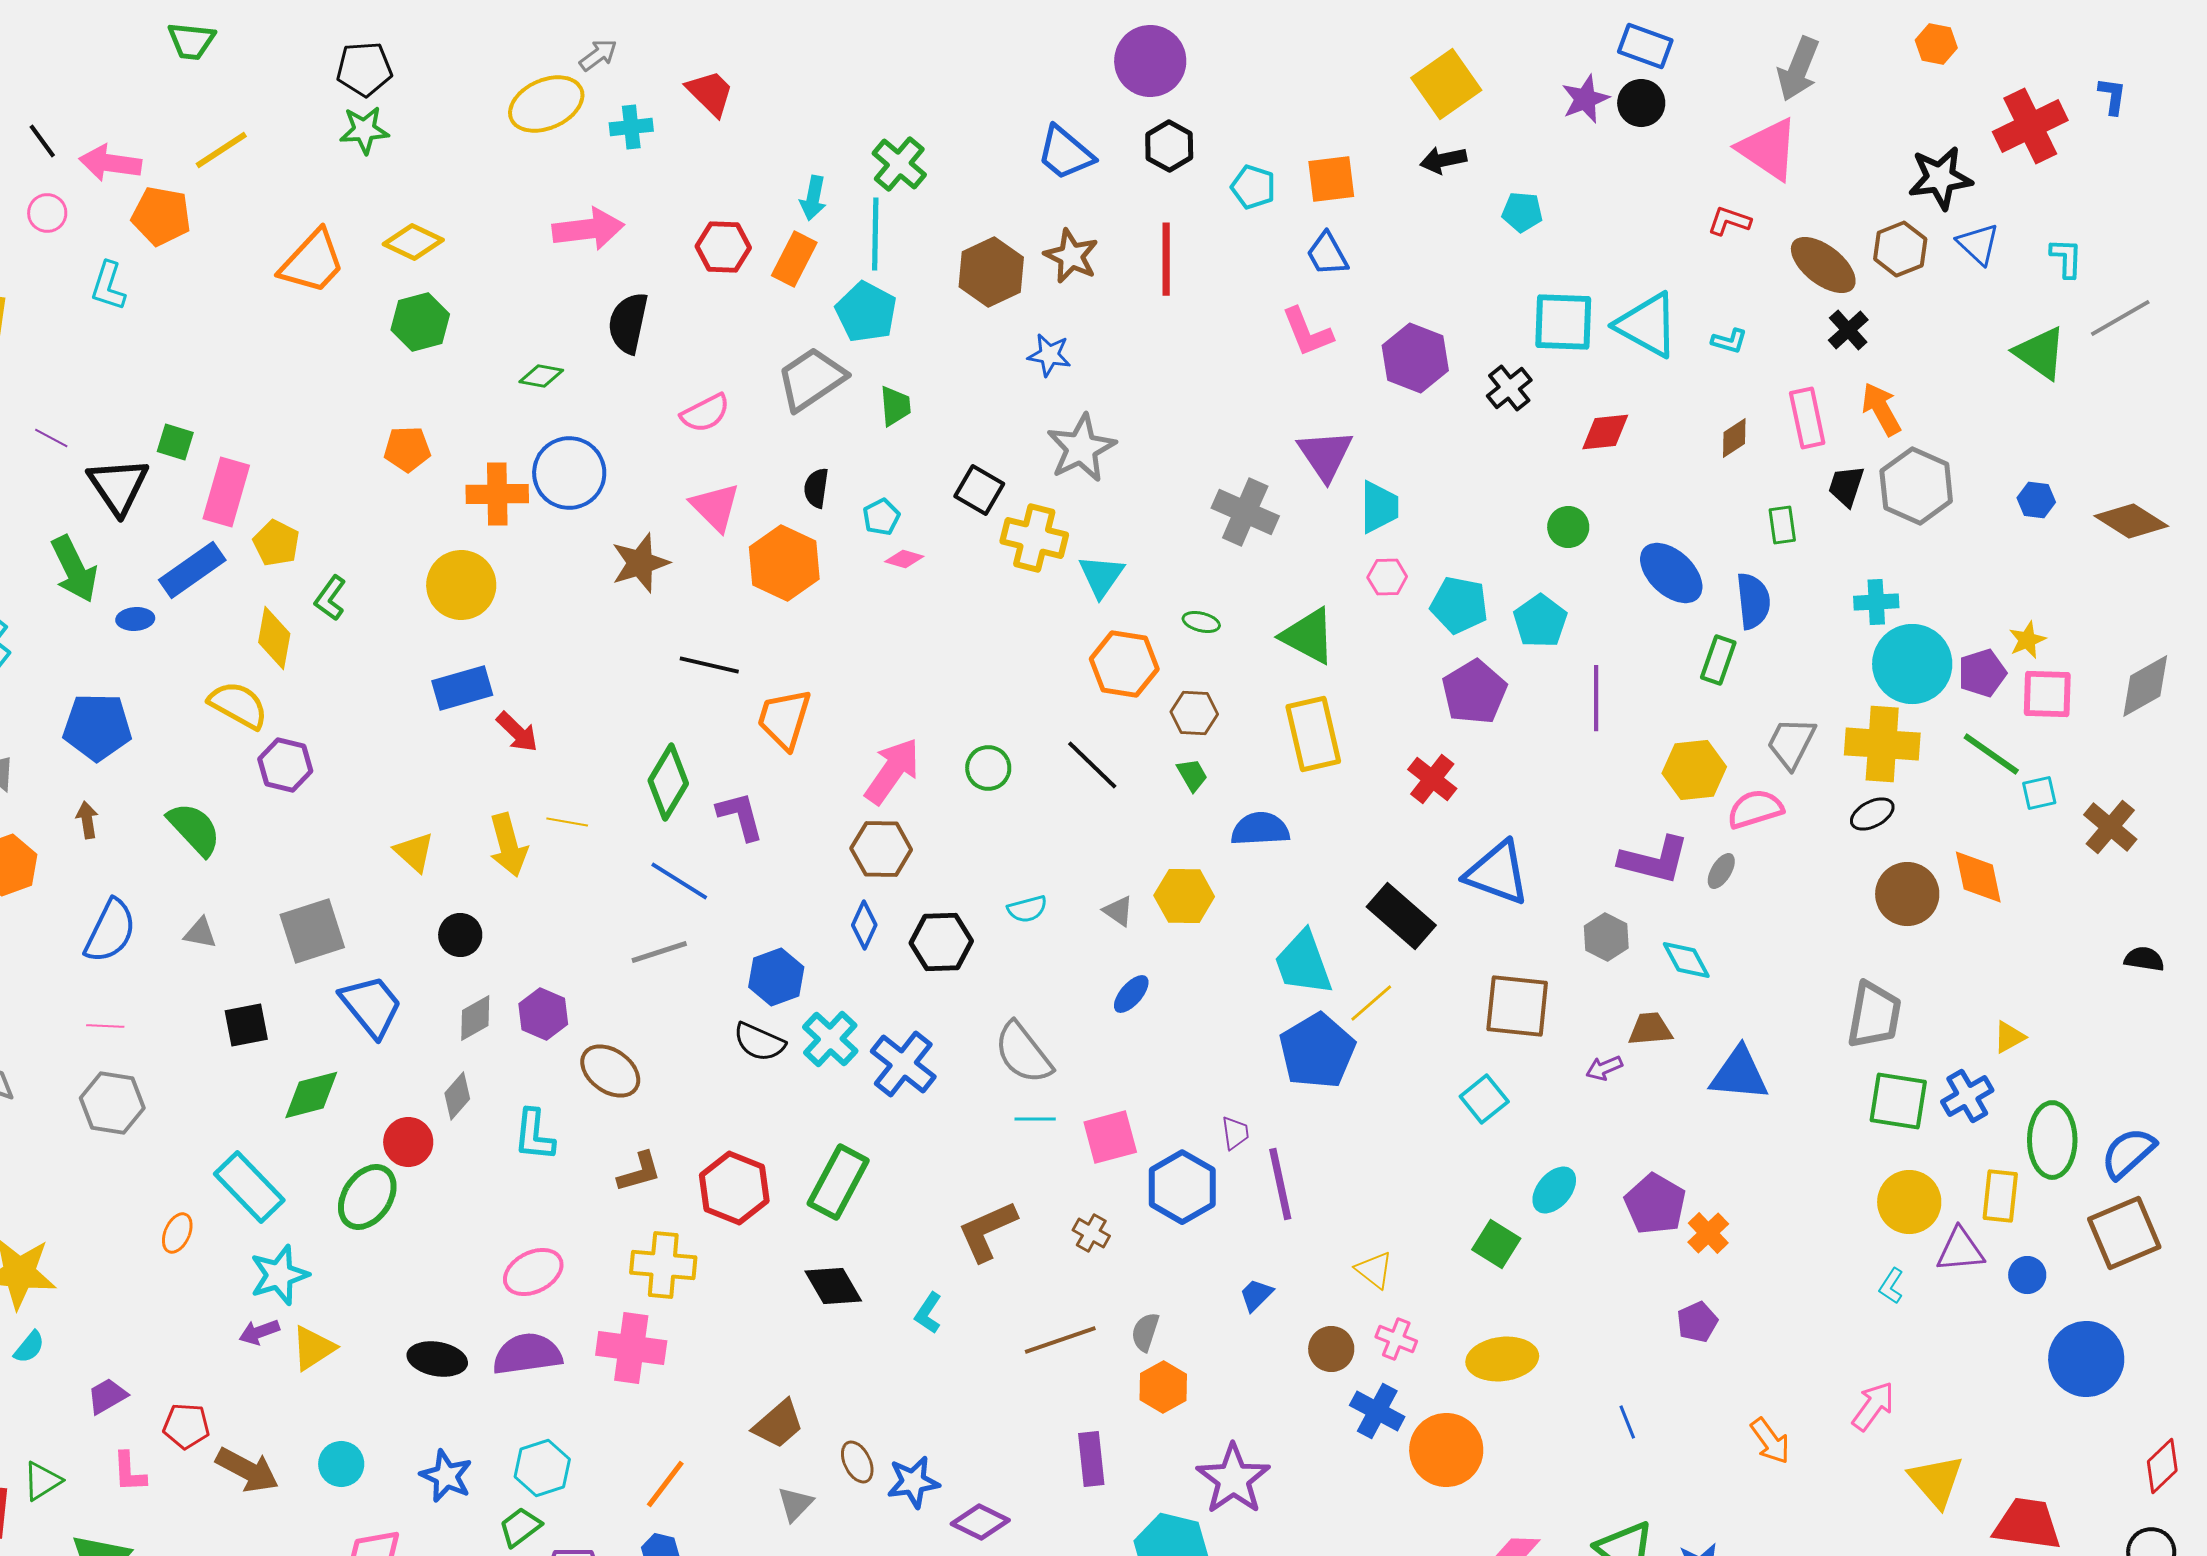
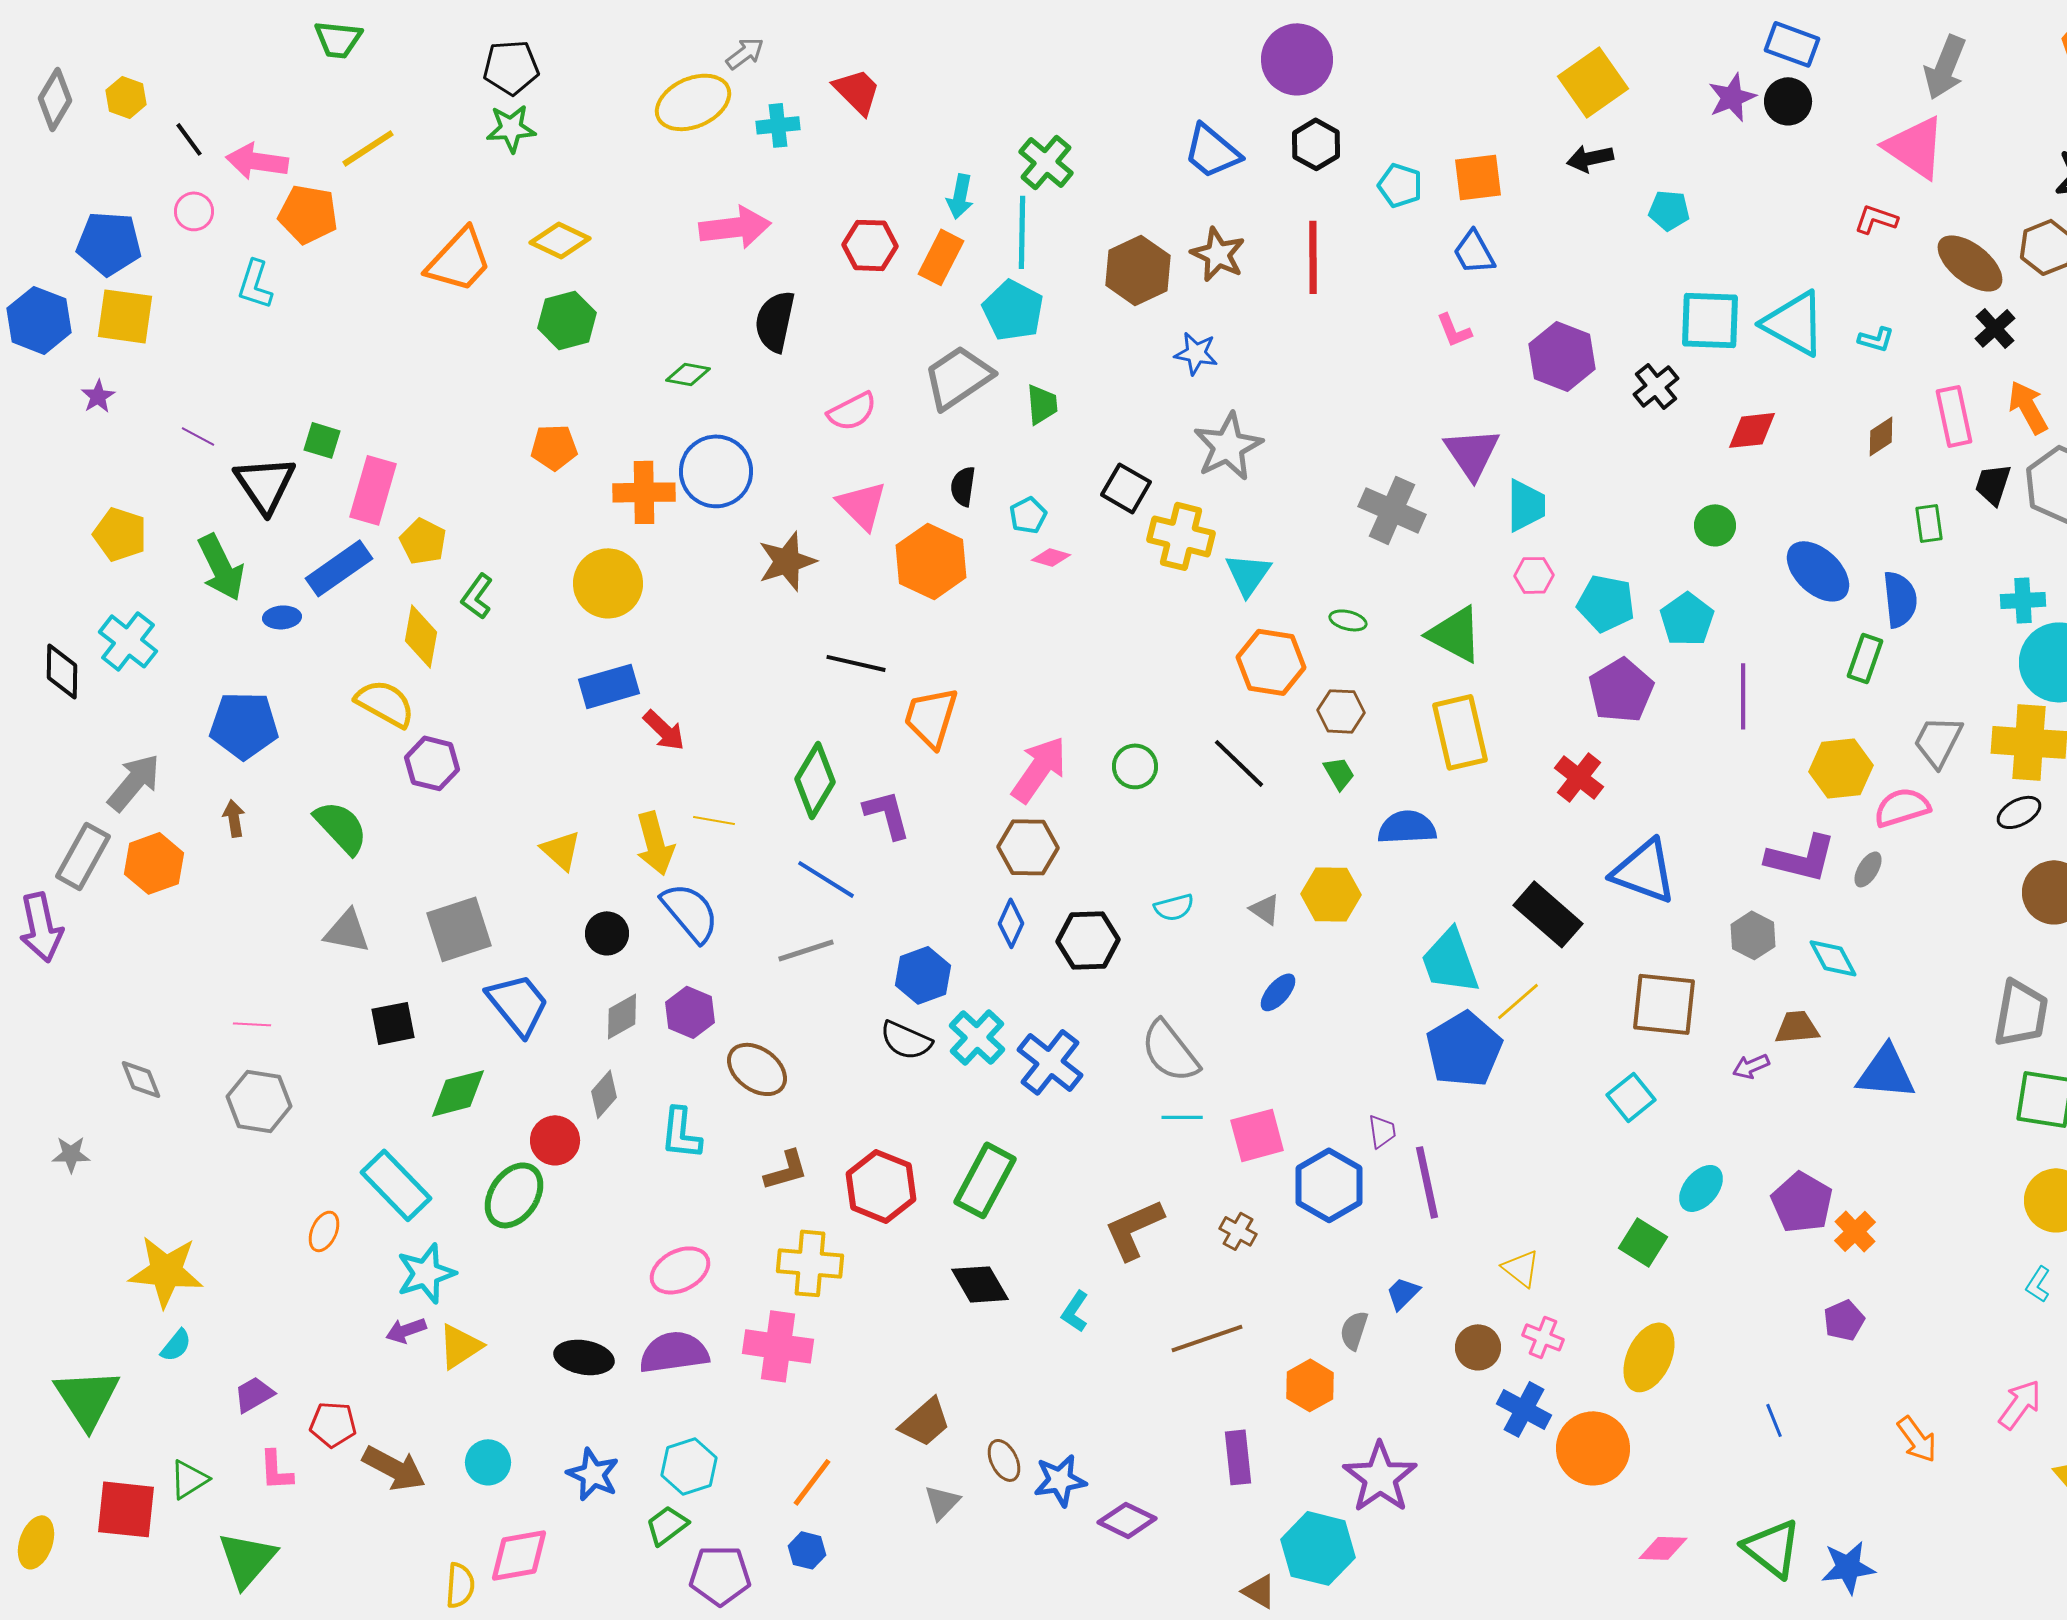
pink L-shape: (1307, 332) -> (1454, 330), size x0.7
blue semicircle: (110, 931) -> (690, 912), moved, turned -66
gray triangle: (200, 933) -> (347, 931), size x1.4
gray semicircle: (1145, 1332) -> (1354, 1330), moved
yellow ellipse: (1502, 1359) -> (1649, 1357), turned -58

